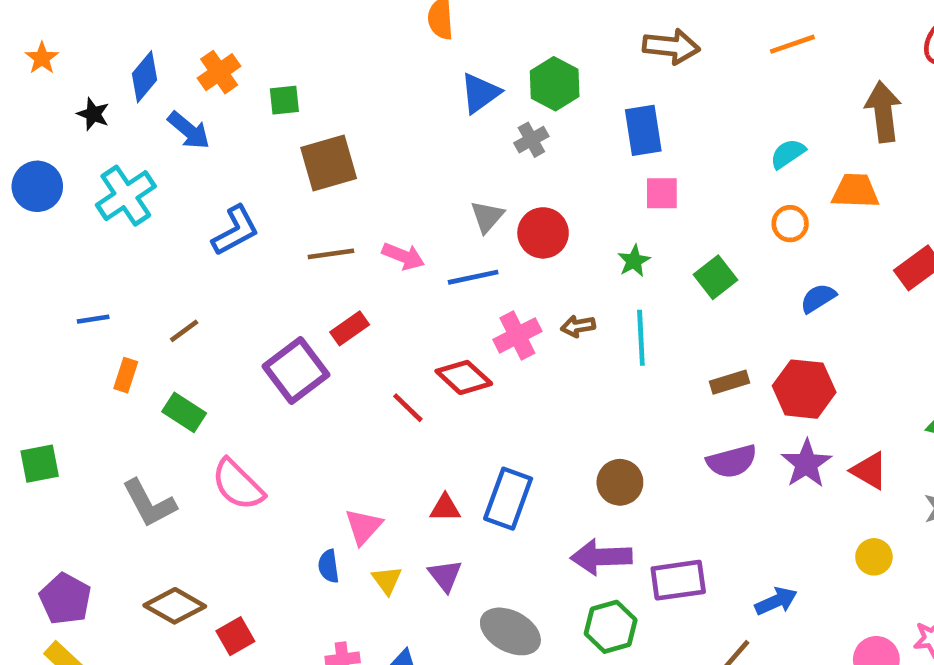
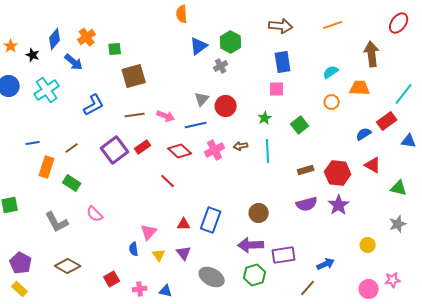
orange star: (42, 58) -> (11, 46), moved
blue rectangle: (643, 130) -> (283, 62), moved
blue semicircle: (818, 298) -> (364, 134), moved
purple square: (296, 370) -> (115, 150), moved
orange rectangle: (126, 375) -> (47, 167), size x1.5
red diamond: (464, 377) -> (180, 151), moved
red triangle: (869, 471) -> (373, 165), moved
pink semicircle: (238, 485) -> (95, 214), size x0.7
red square: (235, 636) -> (112, 279), moved

